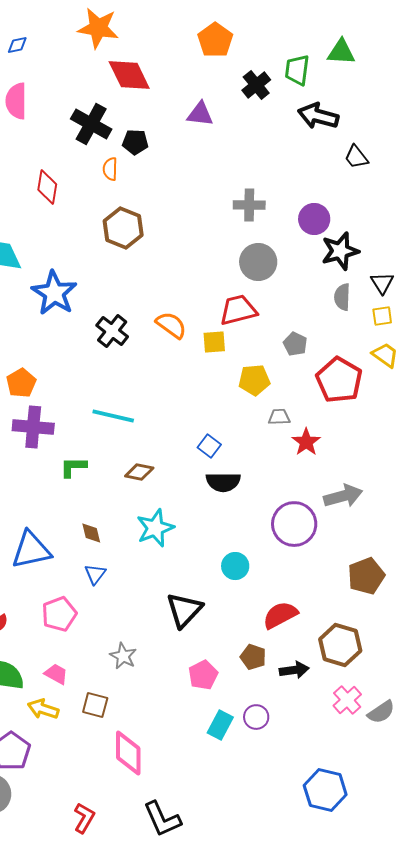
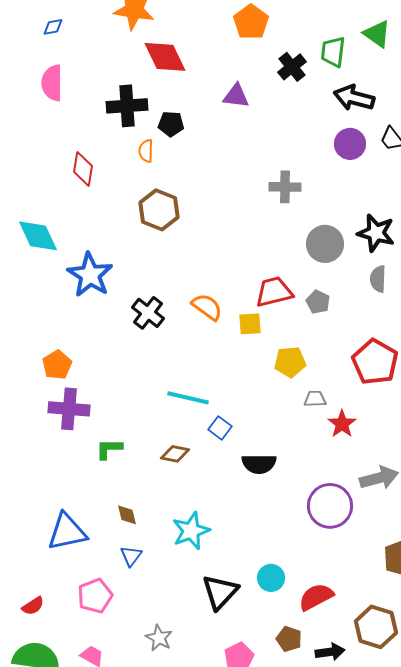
green triangle: (341, 52) -> (377, 34), turned 32
black cross: (91, 124) -> (127, 106), turned -33
purple circle: (314, 219) -> (350, 144), moved
black star: (340, 251) -> (376, 233), turned 30
gray circle: (258, 262) -> (325, 244), moved
gray pentagon: (295, 344) -> (318, 302), moved
cyan line: (113, 416) -> (188, 398), moved
blue square: (209, 446) -> (220, 428), moved
cyan star: (155, 528) -> (191, 531), moved
cyan circle: (235, 566) -> (271, 578), moved

